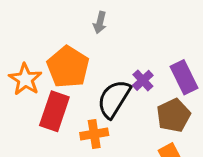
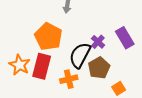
orange star: (25, 79) -> (20, 65), moved
brown pentagon: (173, 115) -> (99, 68), moved

